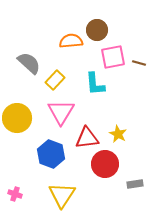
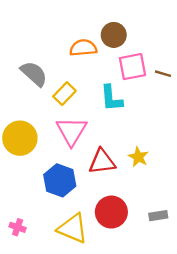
red circle: (105, 164) -> (111, 212), moved
yellow triangle: (62, 195) -> (73, 228), turned -40

